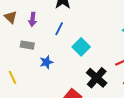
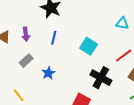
gray rectangle: (27, 45) -> (26, 61), turned -40
cyan square: (81, 47) -> (89, 46), moved

